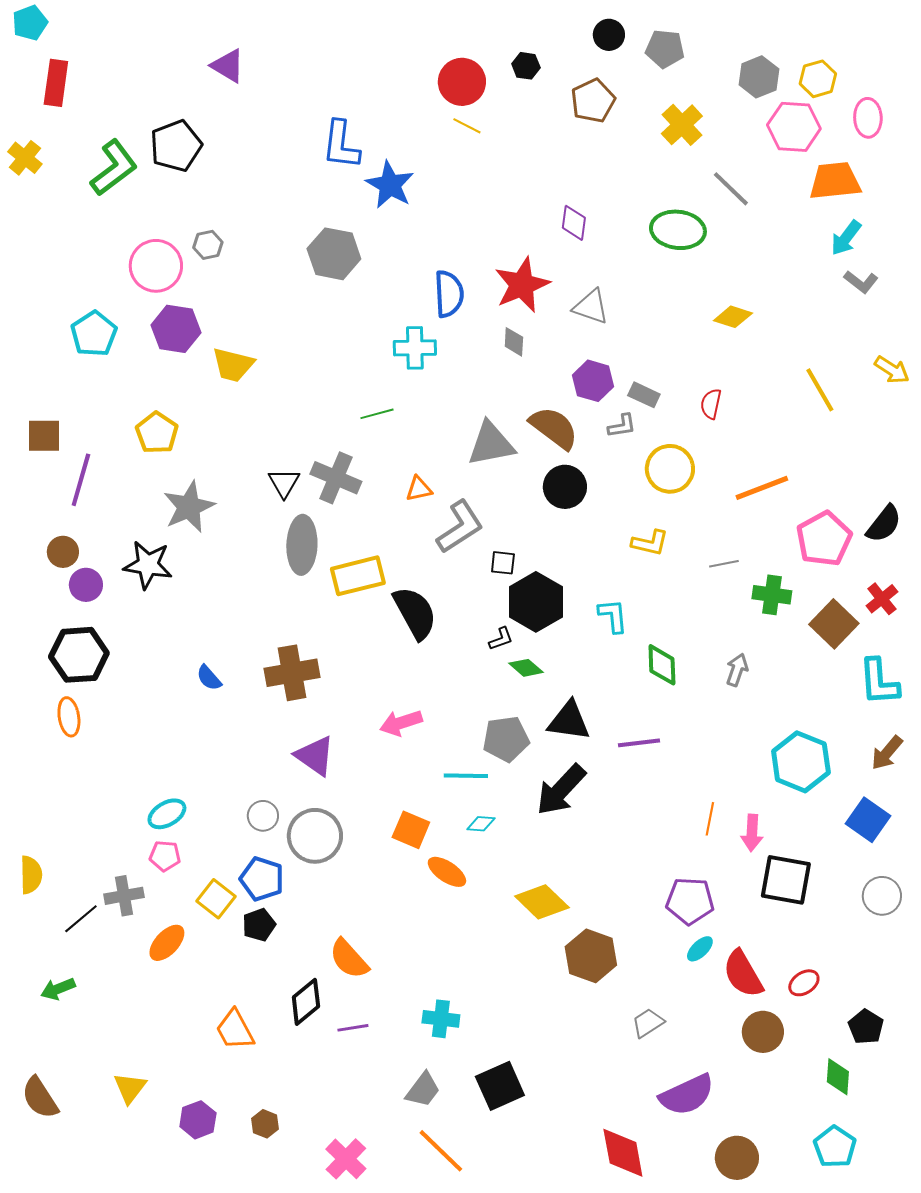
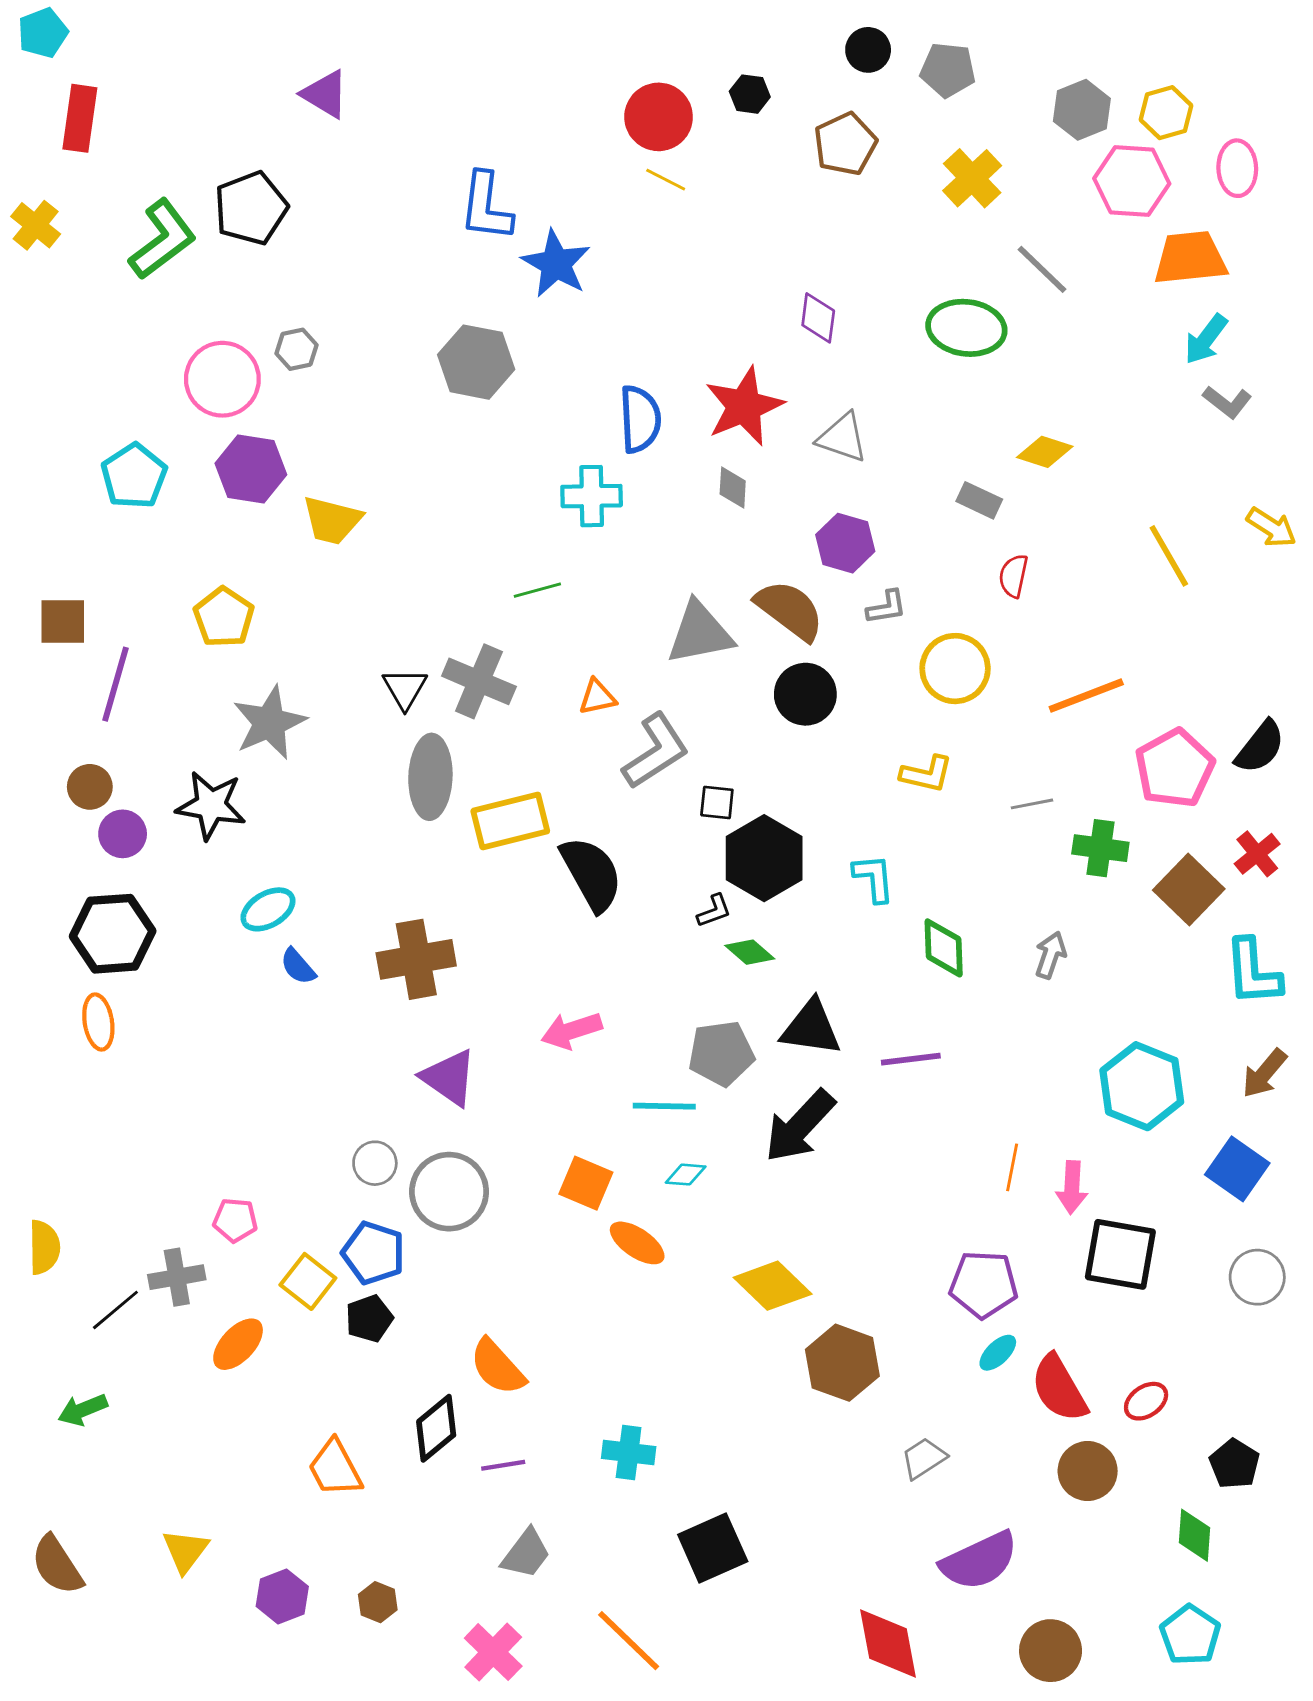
gray rectangle: (644, 395) -> (979, 500), moved
cyan ellipse: (167, 814) -> (268, 909), moved
gray trapezoid: (423, 1090) -> (526, 1554), moved

